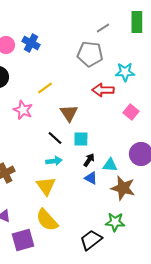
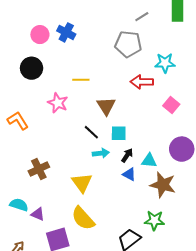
yellow line: (45, 88) -> (81, 80), turned 35
cyan arrow: (54, 161) -> (101, 153), moved

